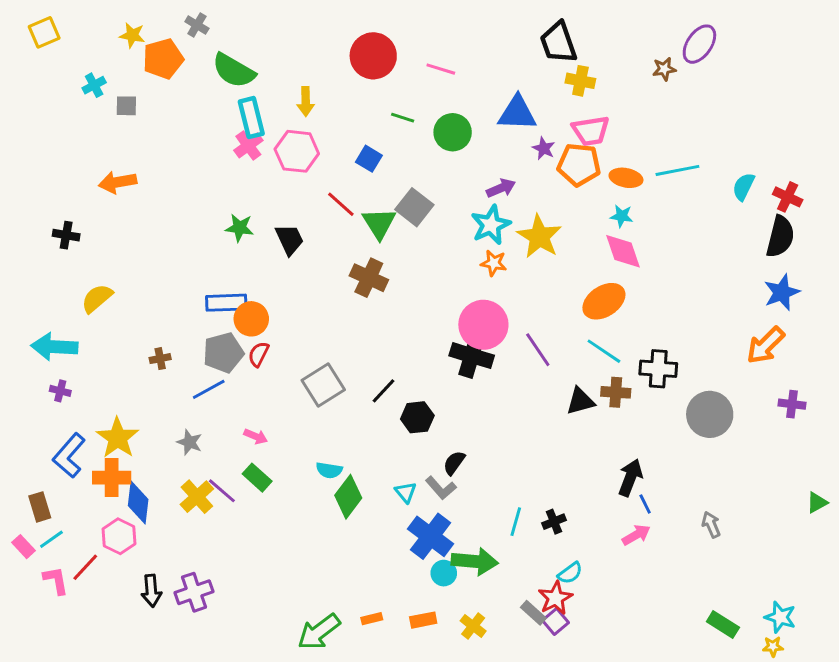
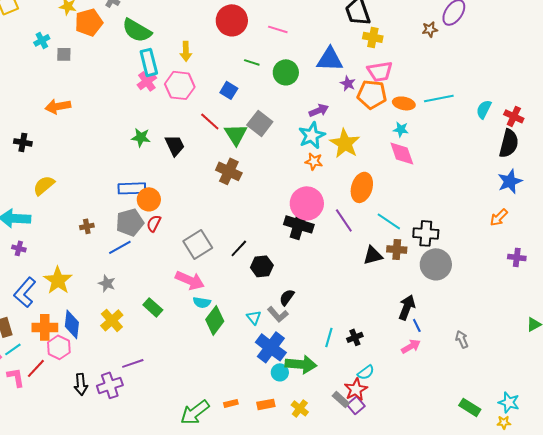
orange ellipse: (604, 301) -> (362, 187), moved, turned -40
orange arrow: (766, 345) -> (499, 217), size x0.7
gray circle: (710, 414) -> (436, 264), moved
pink arrow: (256, 436) -> (190, 280), moved, size x1.8
orange cross: (112, 478) -> (45, 327), moved
purple line: (222, 491) -> (133, 363), moved, turned -60

